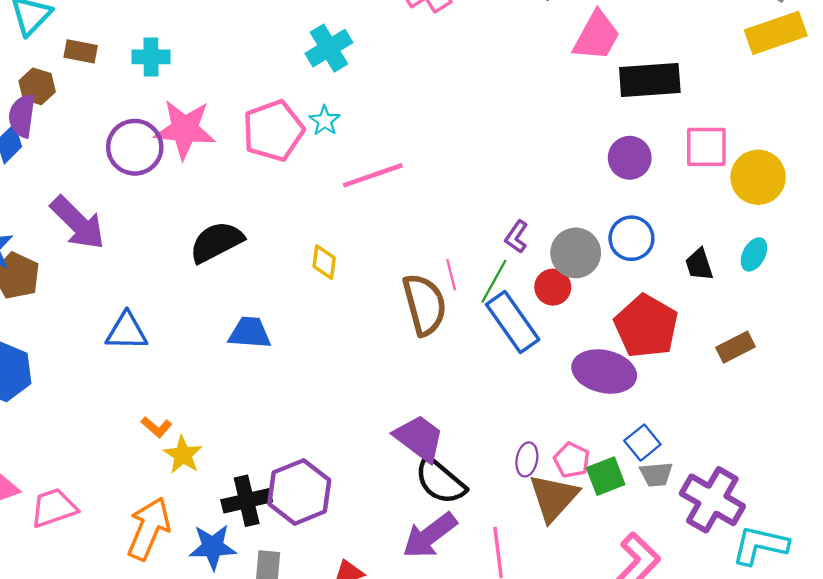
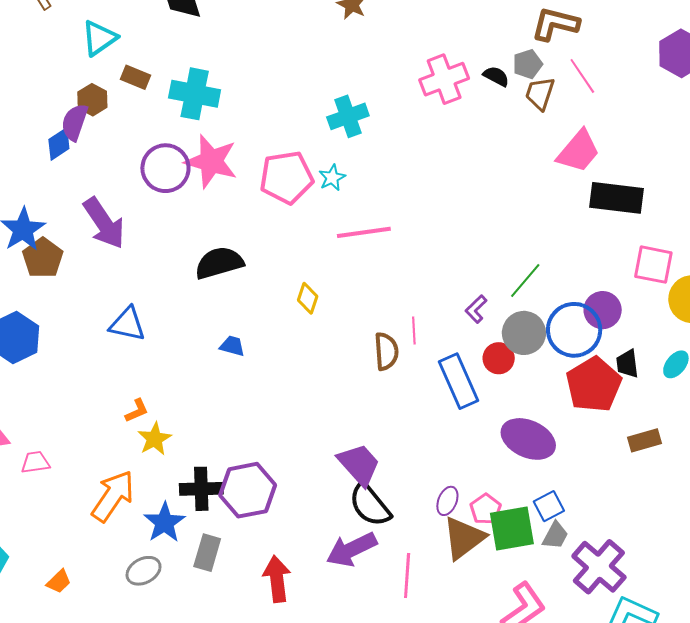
cyan cross: (151, 57) -> (195, 94), size x1.5
purple circle: (630, 158) -> (603, 310), moved
blue circle: (631, 238) -> (574, 330), size x1.4
green line: (494, 281) -> (525, 280), moved
brown semicircle: (425, 304) -> (386, 351), size x0.7
red pentagon: (646, 326) -> (594, 385), moved
blue trapezoid: (250, 333) -> (232, 346), size x0.7
orange L-shape: (157, 427) -> (137, 411), turned -76
gray trapezoid: (656, 474) -> (555, 535), turned -68
green square: (606, 476) -> (512, 528), size x1.4
pink trapezoid: (54, 508) -> (35, 462), size x0.7
blue star: (213, 547) -> (164, 522), turned 30

